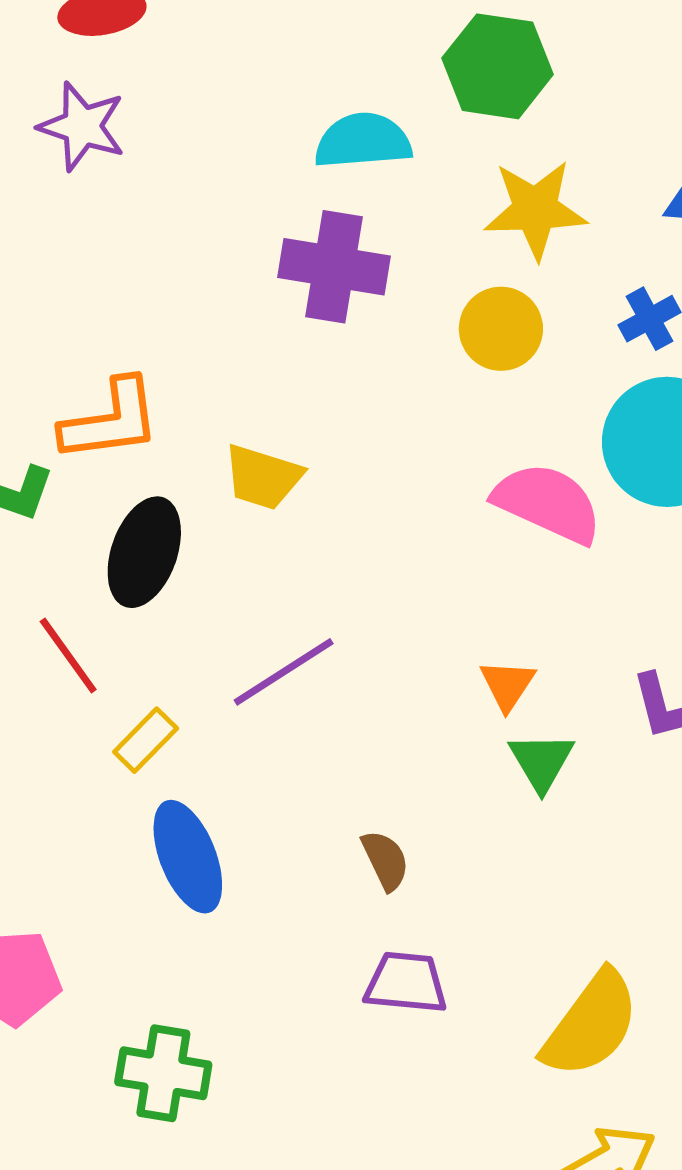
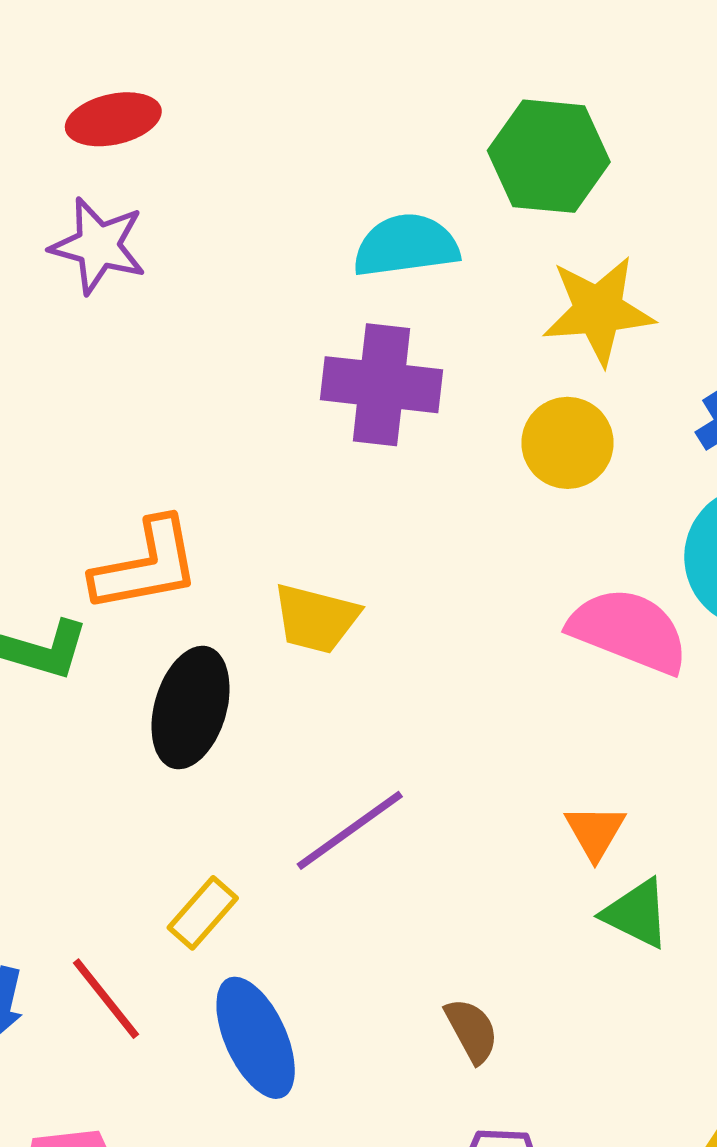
red line: (68, 655) -> (106, 999), moved
green triangle: (541, 761) -> (637, 914), turned -30

